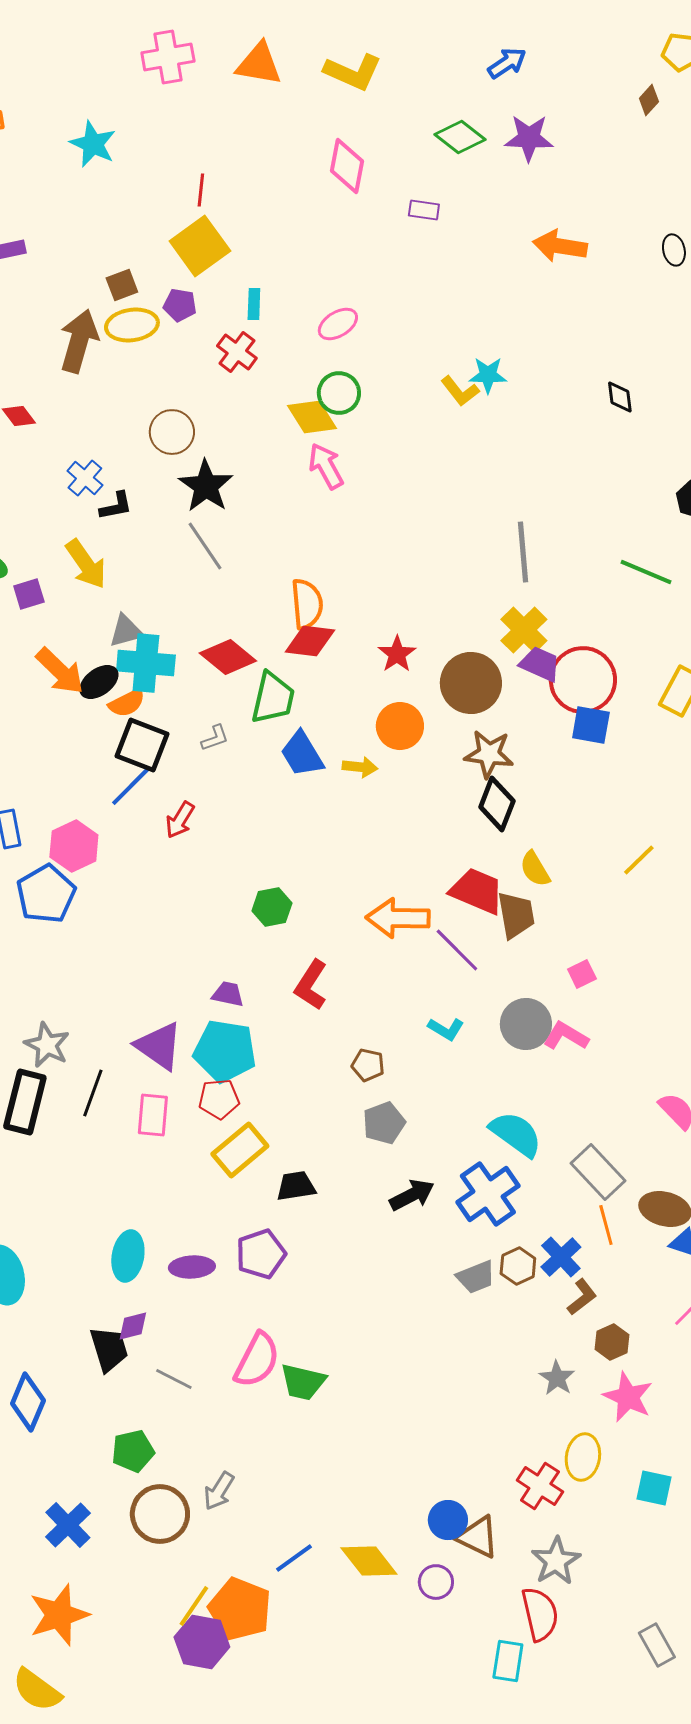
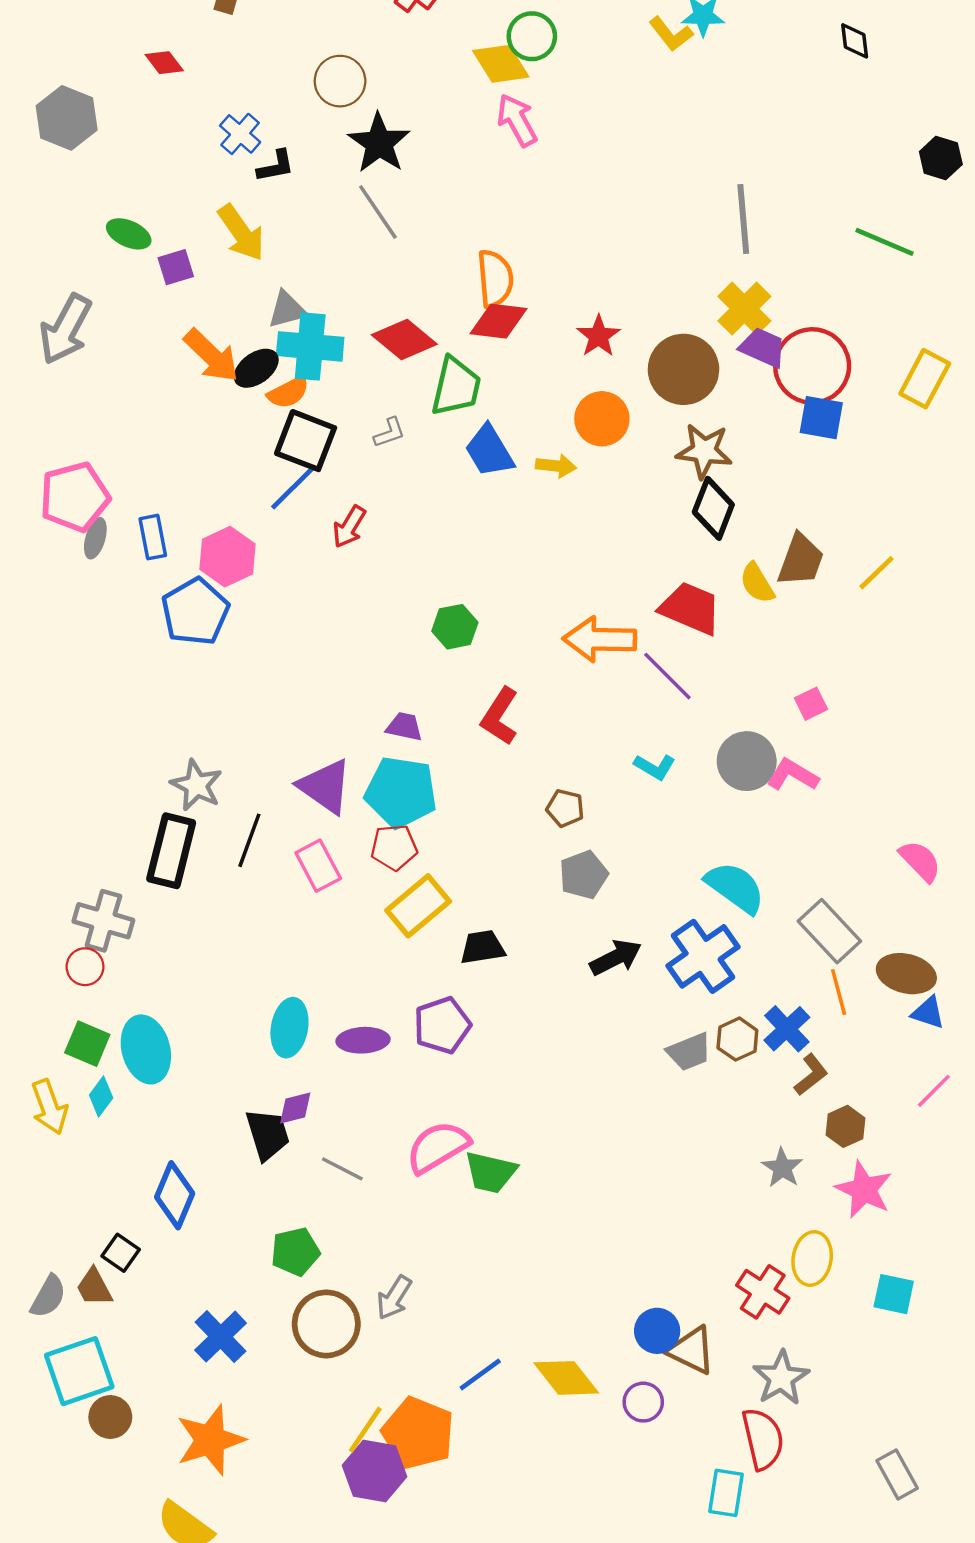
brown trapezoid: (516, 915) -> (801, 560), moved, turned 30
pink rectangle: (153, 1115) -> (318, 866), turned -33
pink semicircle: (257, 1360) -> (438, 1147), turned -148

